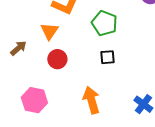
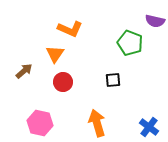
green pentagon: (104, 23) -> (130, 43), moved

